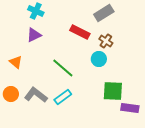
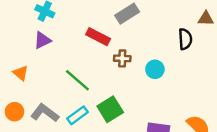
brown cross: (106, 41) -> (122, 58), moved, turned -32
cyan circle: (99, 59) -> (155, 69), moved
green square: (113, 91) -> (110, 109), moved, turned -35

